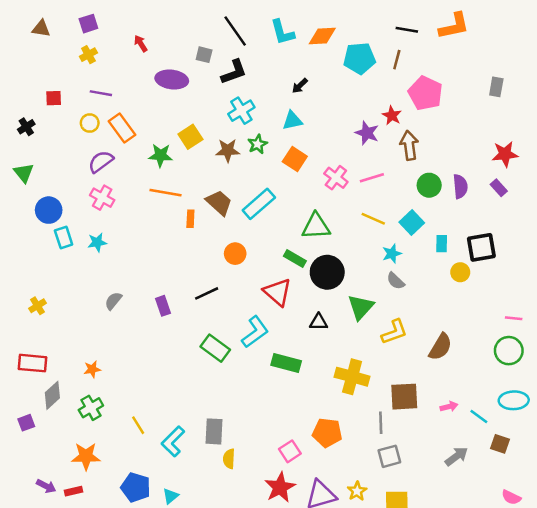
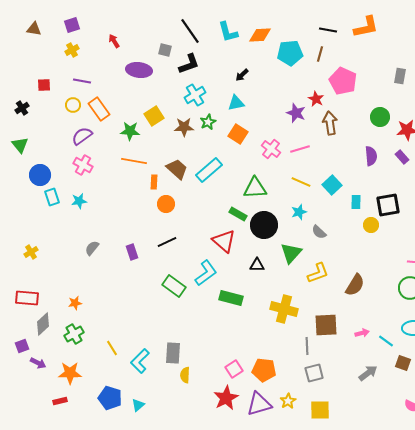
green circle: (429, 185) -> (380, 117), moved
orange circle: (235, 254) -> (166, 204), moved
cyan star: (392, 254) -> (299, 212), moved
orange pentagon: (327, 433) -> (264, 370), moved
purple arrow: (46, 486) -> (38, 363), moved

